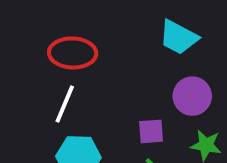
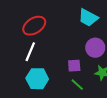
red ellipse: (73, 53) -> (34, 26), turned -35

